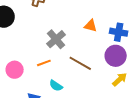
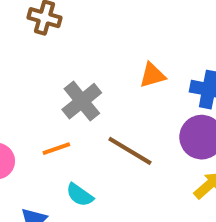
orange triangle: (91, 26) -> (152, 75), turned -32

